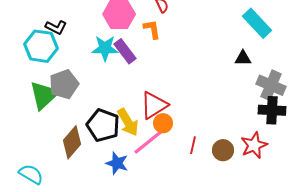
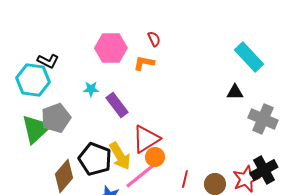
orange L-shape: (152, 29) -> (144, 63), turned -70
cyan star: (105, 48) -> (91, 89), moved, size x0.6
purple rectangle: (125, 51) -> (117, 105), moved
black cross: (272, 110) -> (264, 170), moved, turned -32

